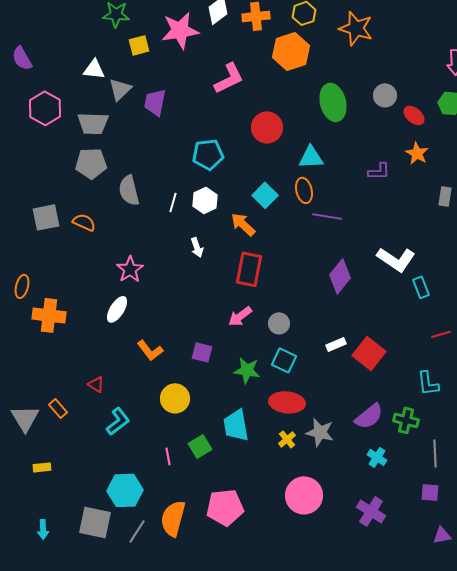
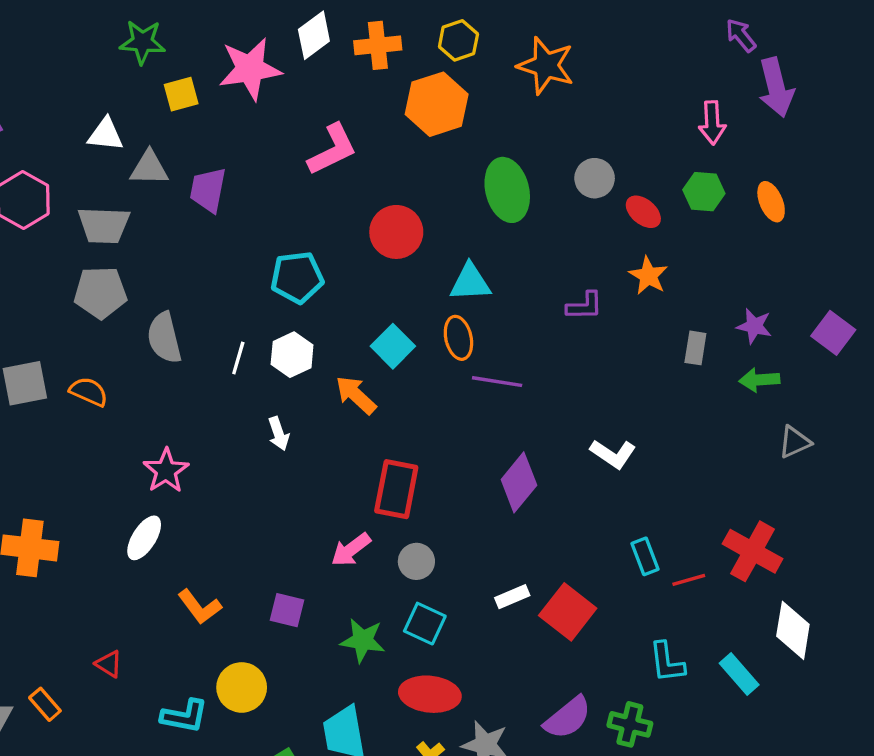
gray triangle: (120, 89) -> (149, 168), turned 45
white L-shape: (396, 259) -> (613, 454), size x0.7
red rectangle: (249, 269) -> (396, 489), moved
cyan rectangle: (421, 287) -> (645, 556), moved
cyan L-shape: (118, 421) -> (184, 716), moved, turned 48

